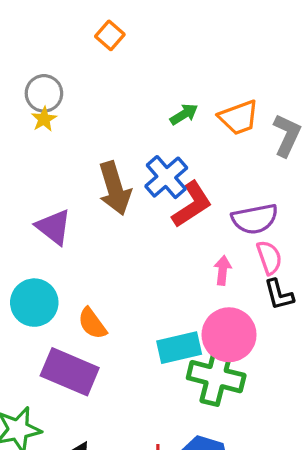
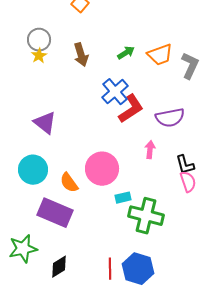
brown arrow: (115, 188) -> (81, 55), moved, size x0.7
pink semicircle: (269, 258) -> (188, 182), moved
pink circle: (229, 335) -> (102, 169), moved
cyan rectangle: (179, 348) -> (123, 198), size x0.6

